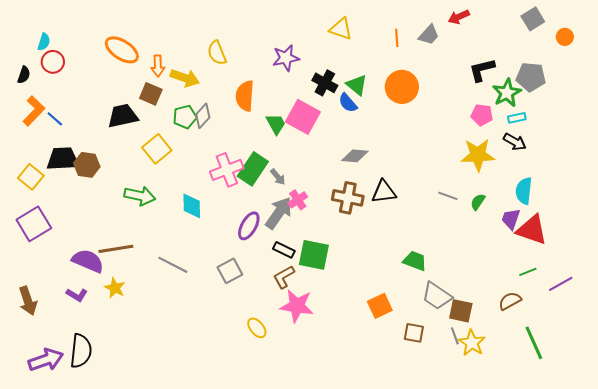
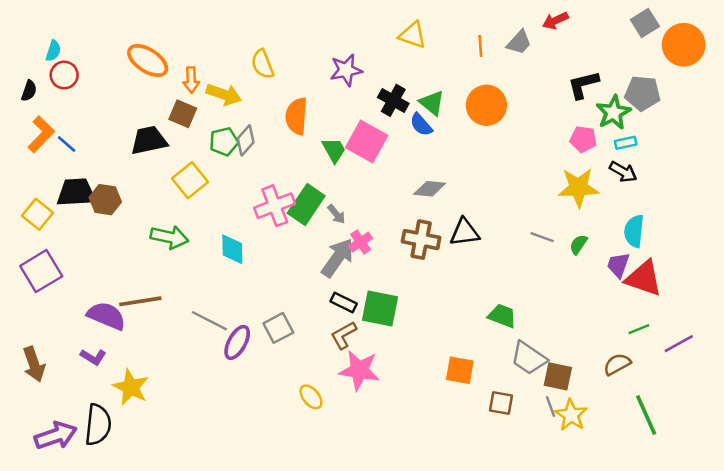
orange circle: (565, 37) -> (684, 45), size x2.0
purple ellipse: (249, 226) -> (237, 342), moved
yellow star: (115, 288) -> (131, 387), moved, size x1.4
orange square: (380, 306) -> (460, 370), turned 35

